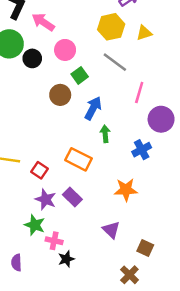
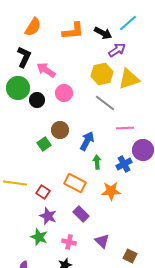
yellow triangle: (144, 33) -> (129, 79), size x1.6
green square: (80, 75) -> (44, 144), moved
pink line: (139, 92) -> (125, 128), turned 72
blue cross: (142, 150) -> (124, 164), moved
orange star: (126, 190) -> (111, 191), moved
purple rectangle: (72, 197) -> (81, 214), moved
pink cross: (54, 241) -> (69, 242), moved

